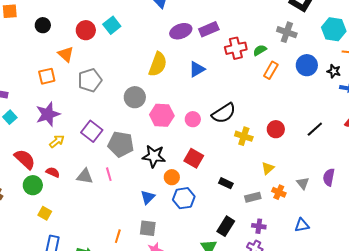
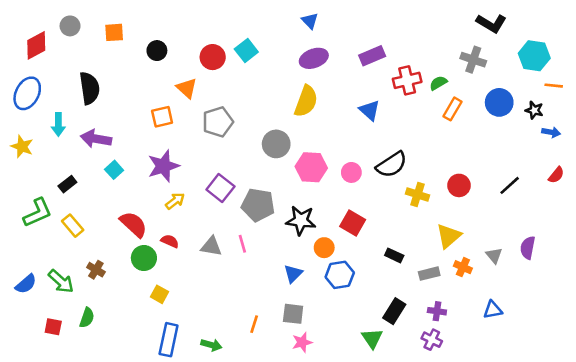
purple ellipse: (181, 31) -> (314, 58), moved
blue triangle: (197, 69) -> (370, 110), moved, turned -48
yellow triangle: (268, 168) -> (449, 236), size x1.5

